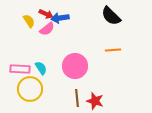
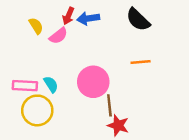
red arrow: (46, 14) -> (68, 16), moved, turned 88
blue arrow: (60, 18) -> (88, 18), moved
brown line: (77, 98) -> (109, 105), moved

